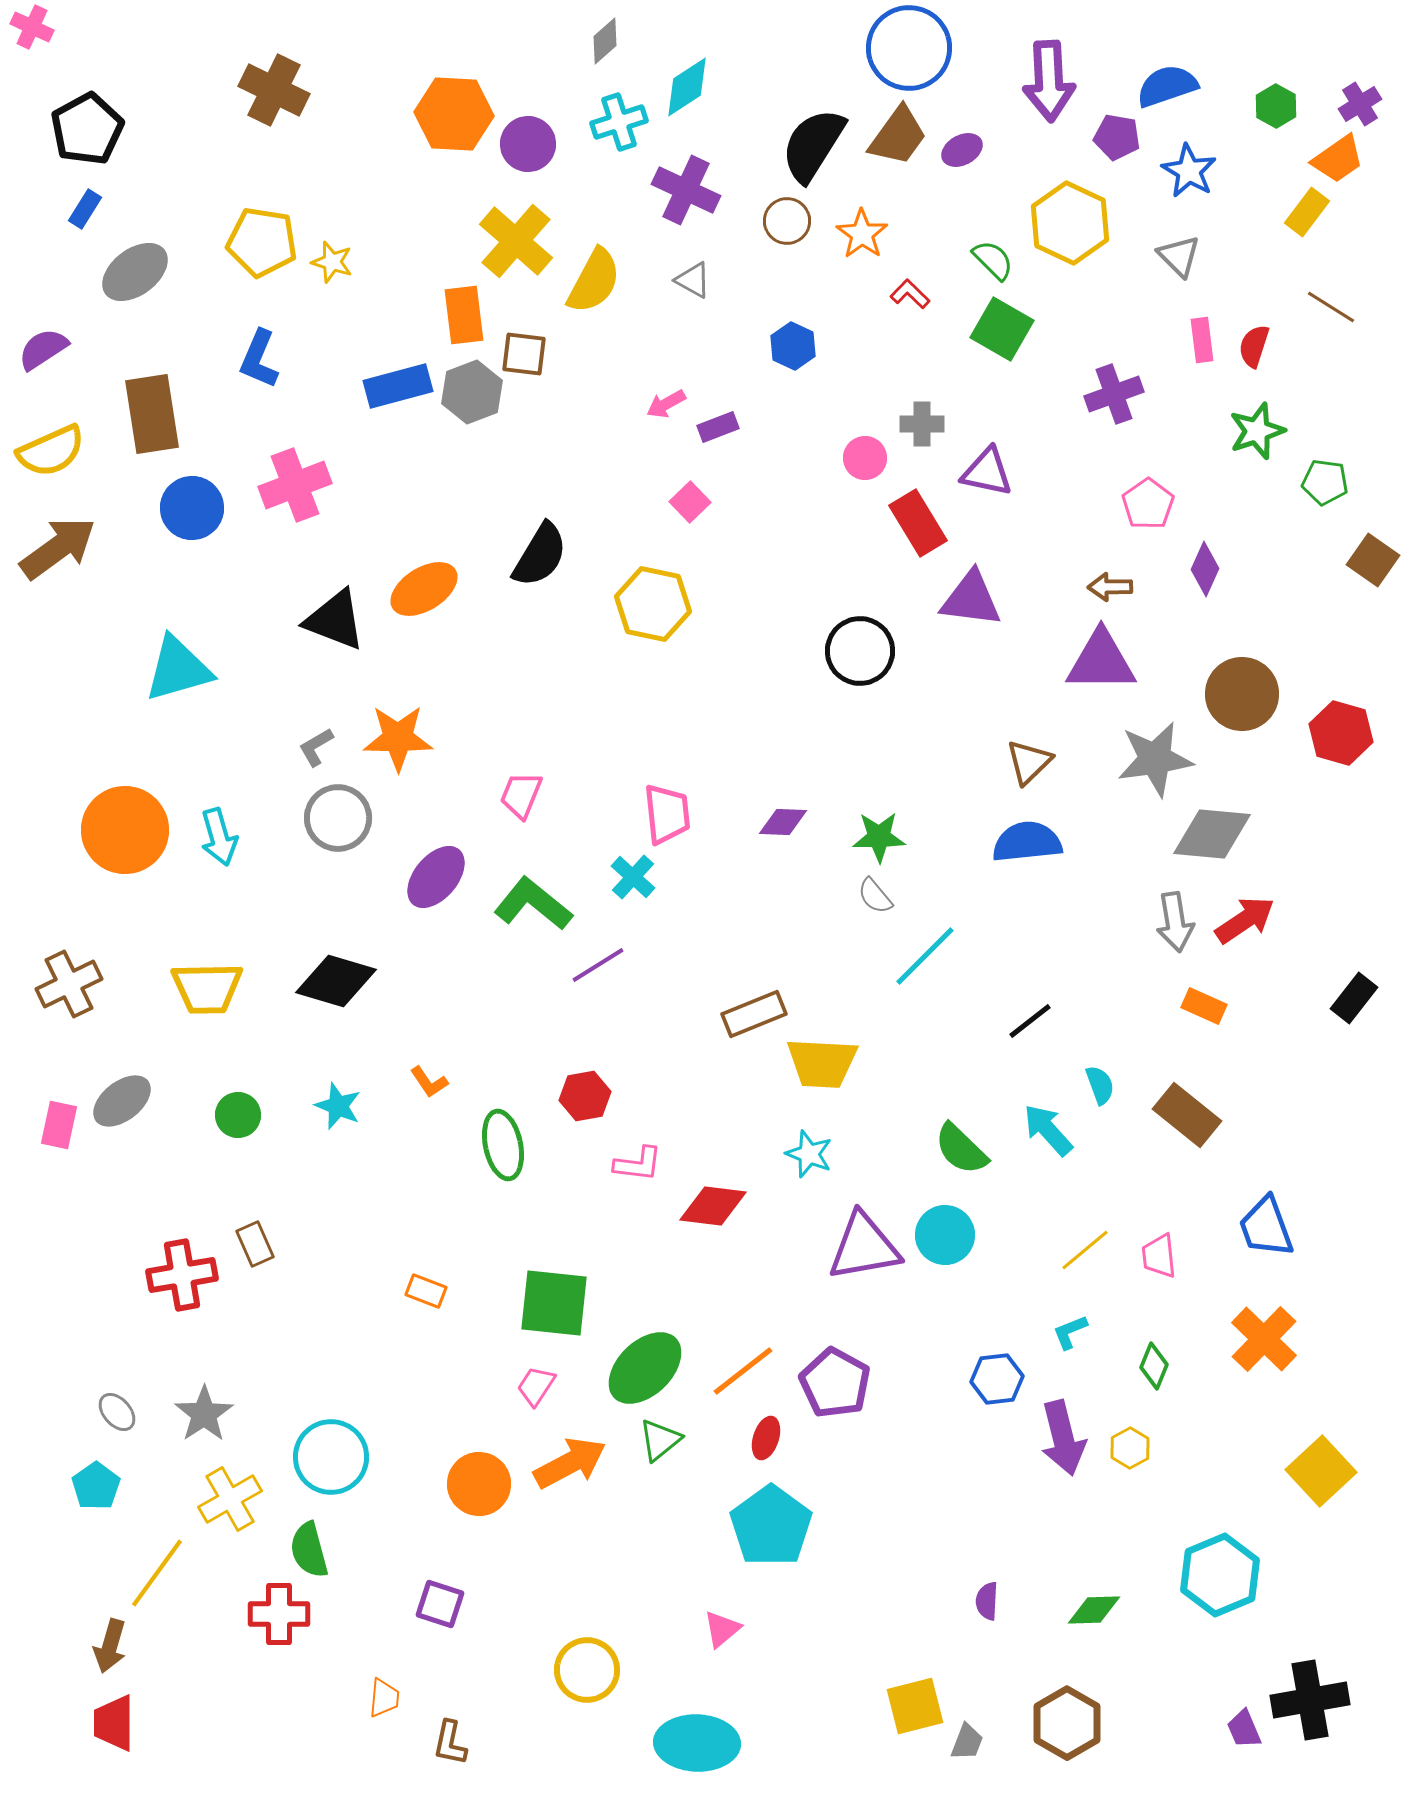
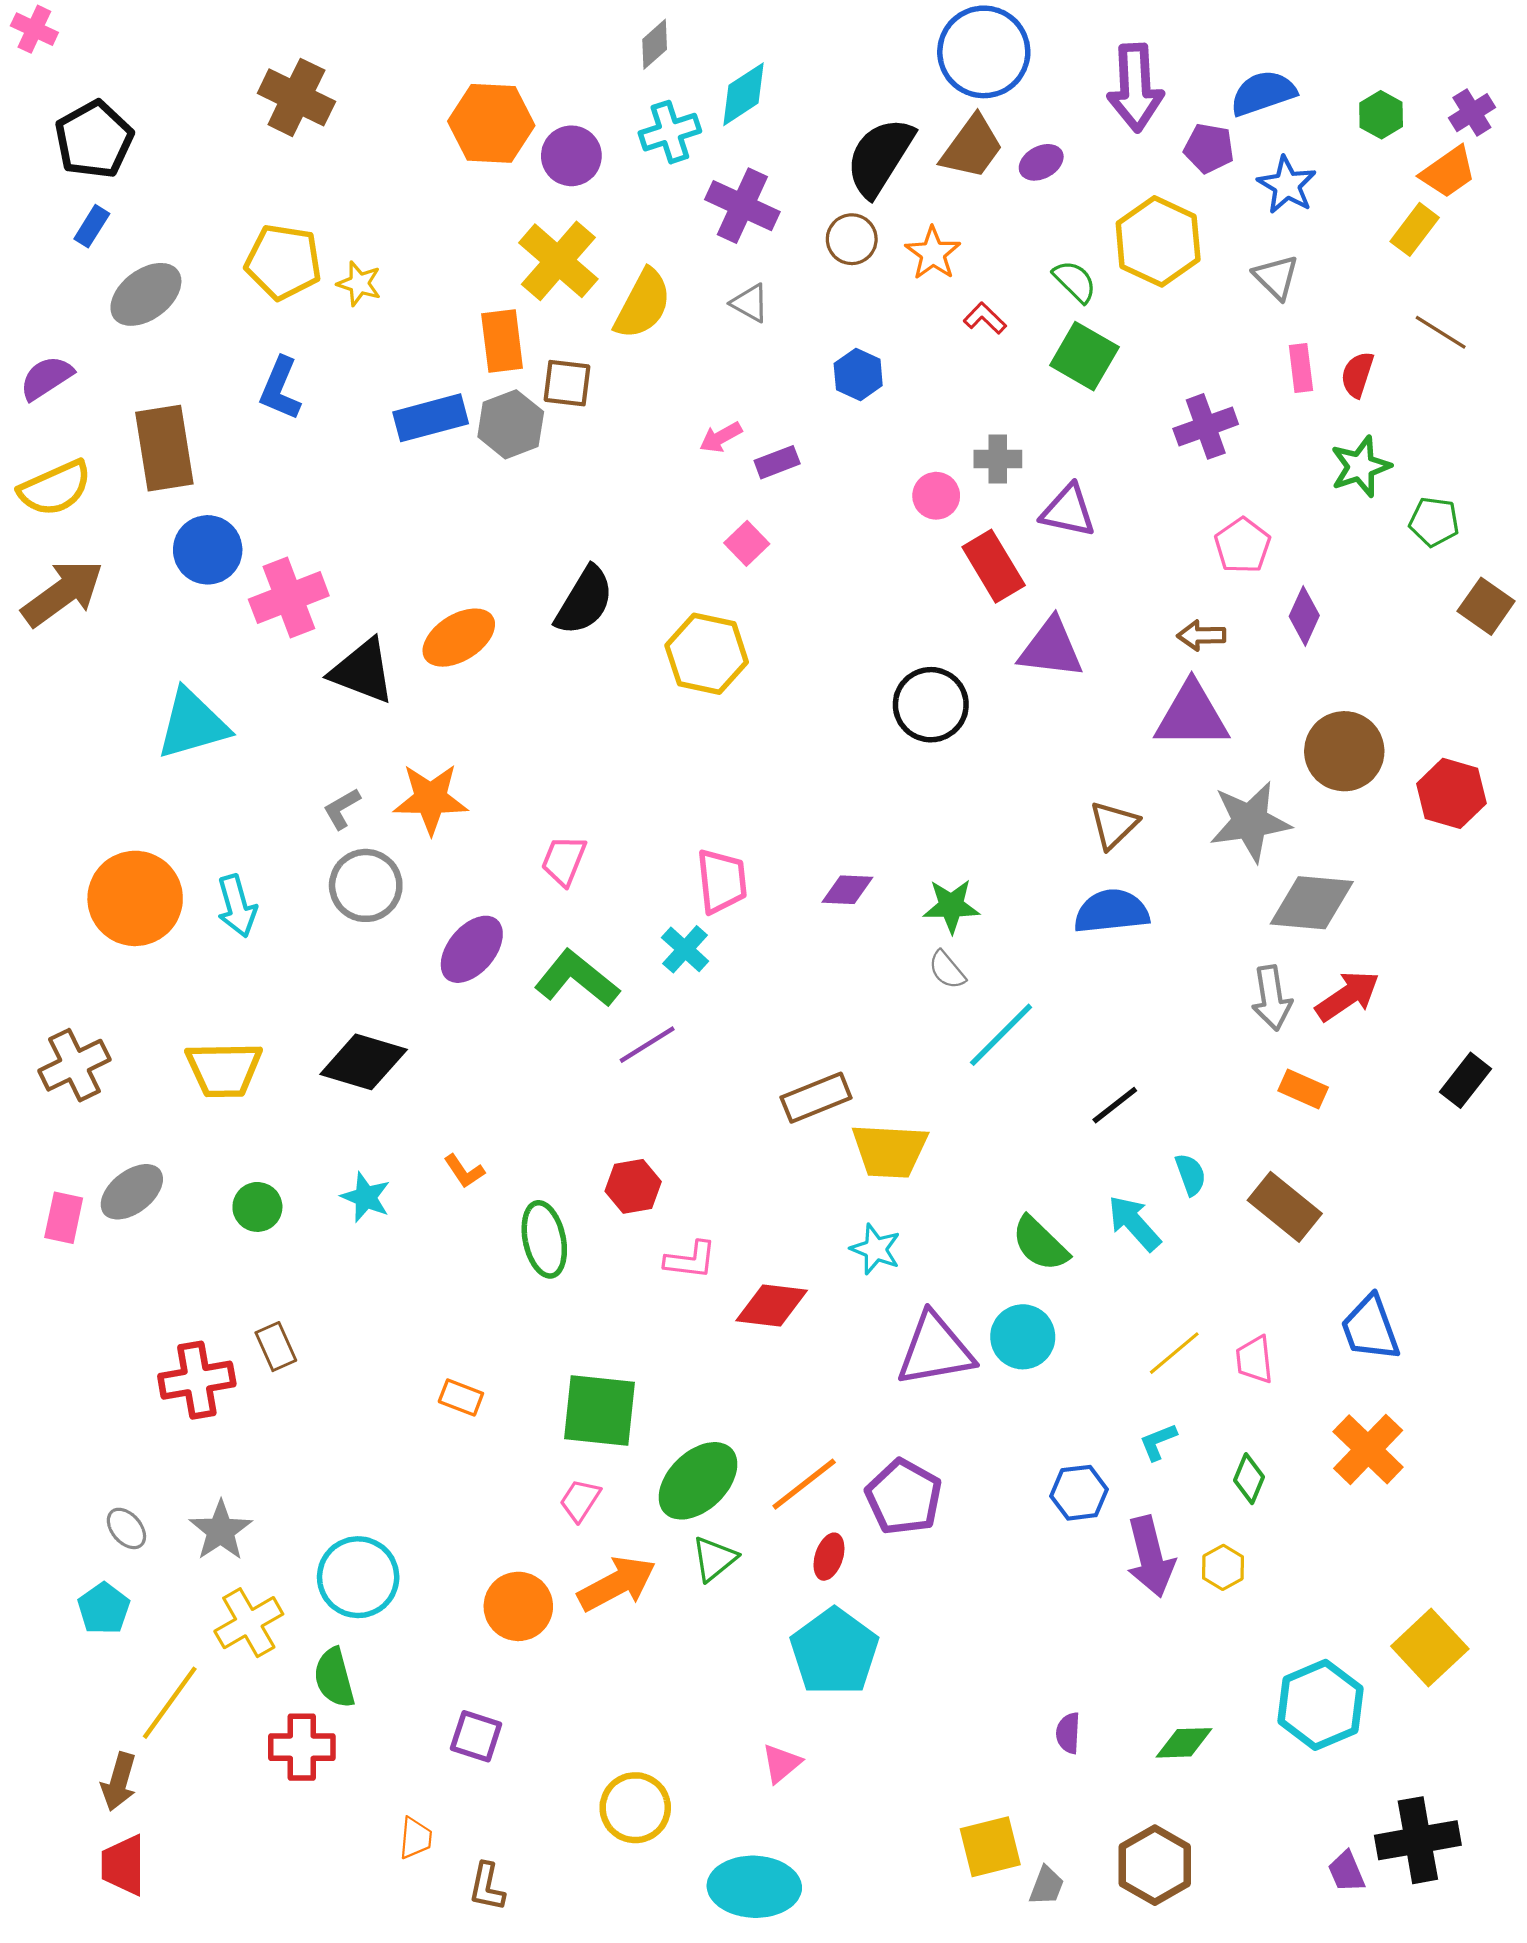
pink cross: (295, 485) -> (289, 597), moved
yellow square: (1321, 1471) -> (1430, 1648), moved

